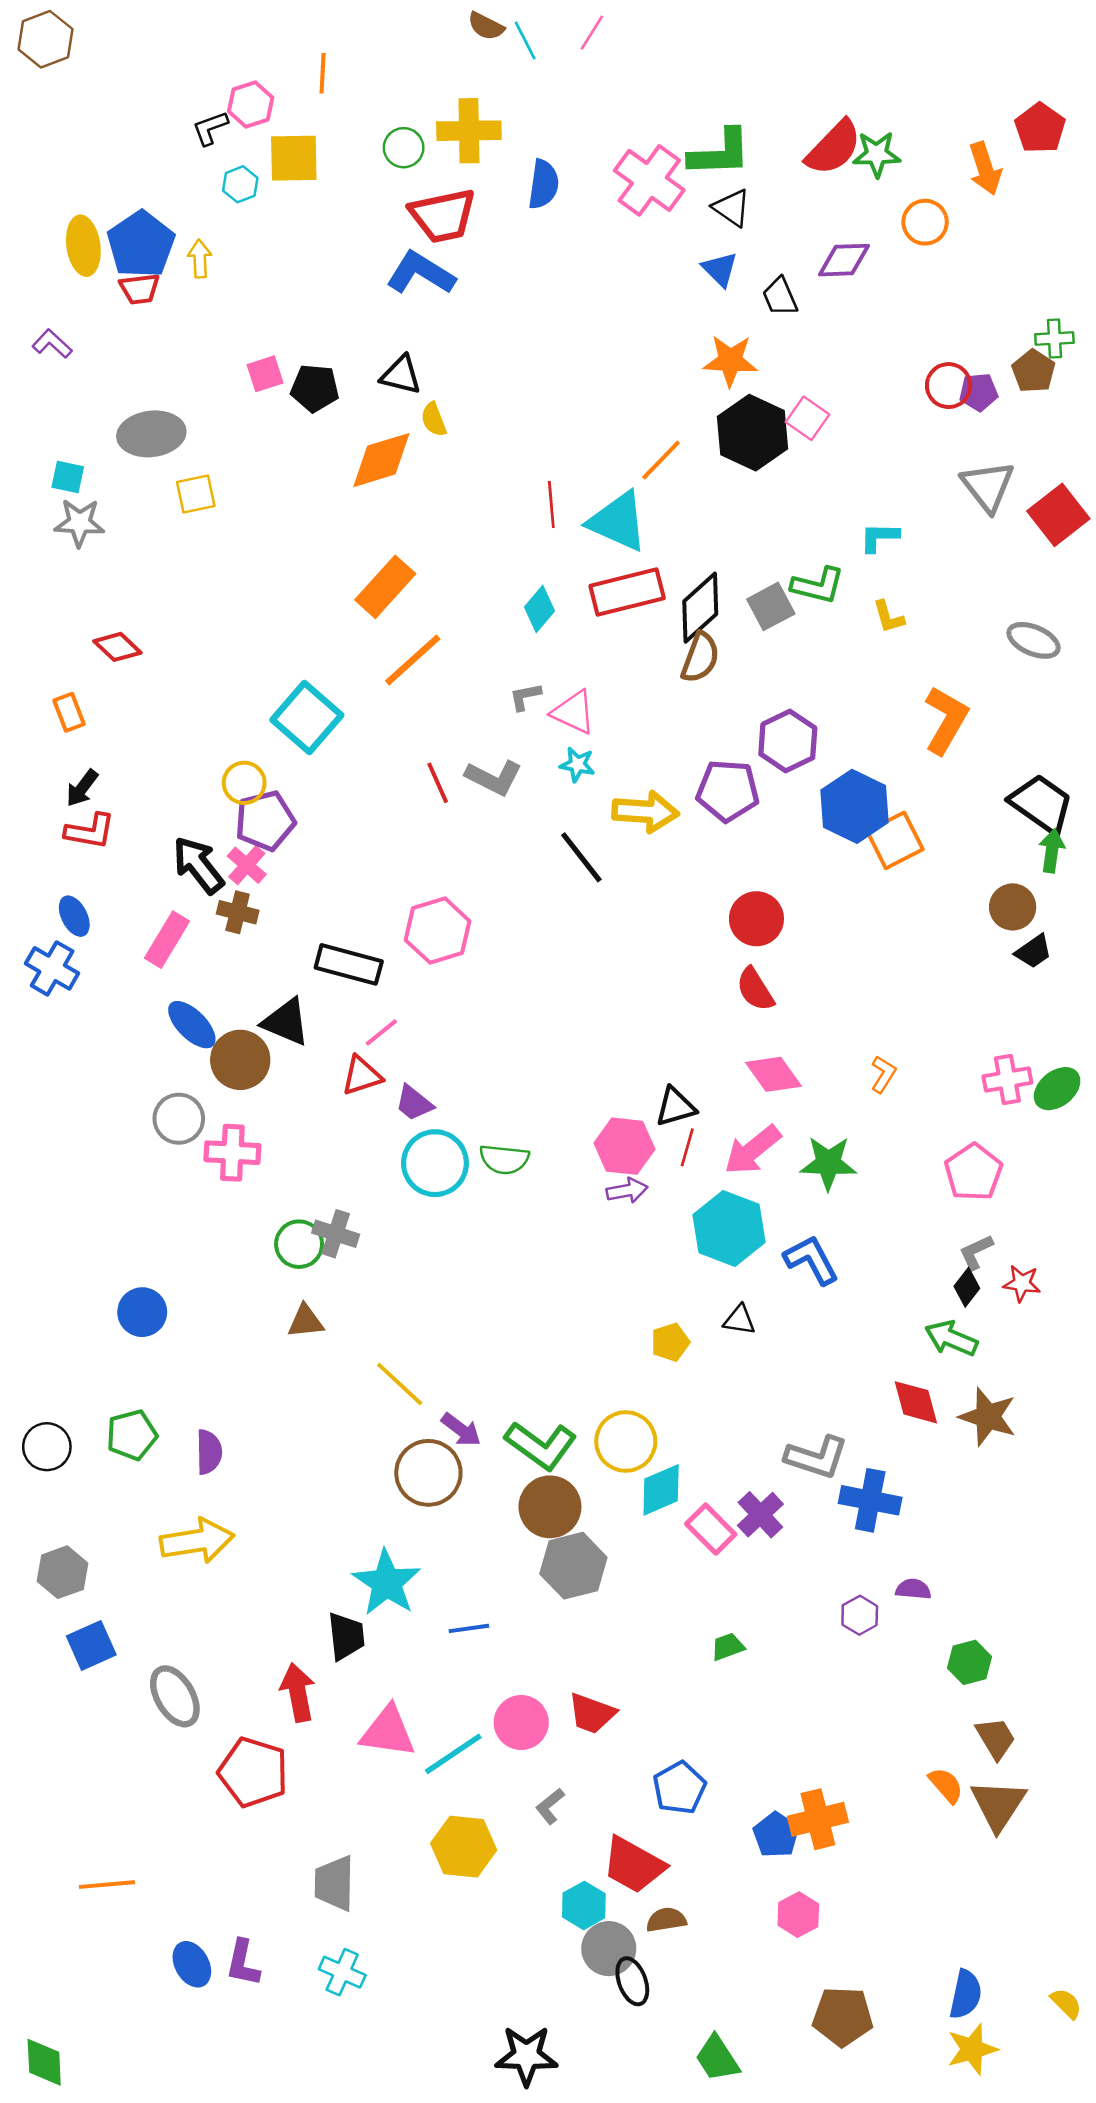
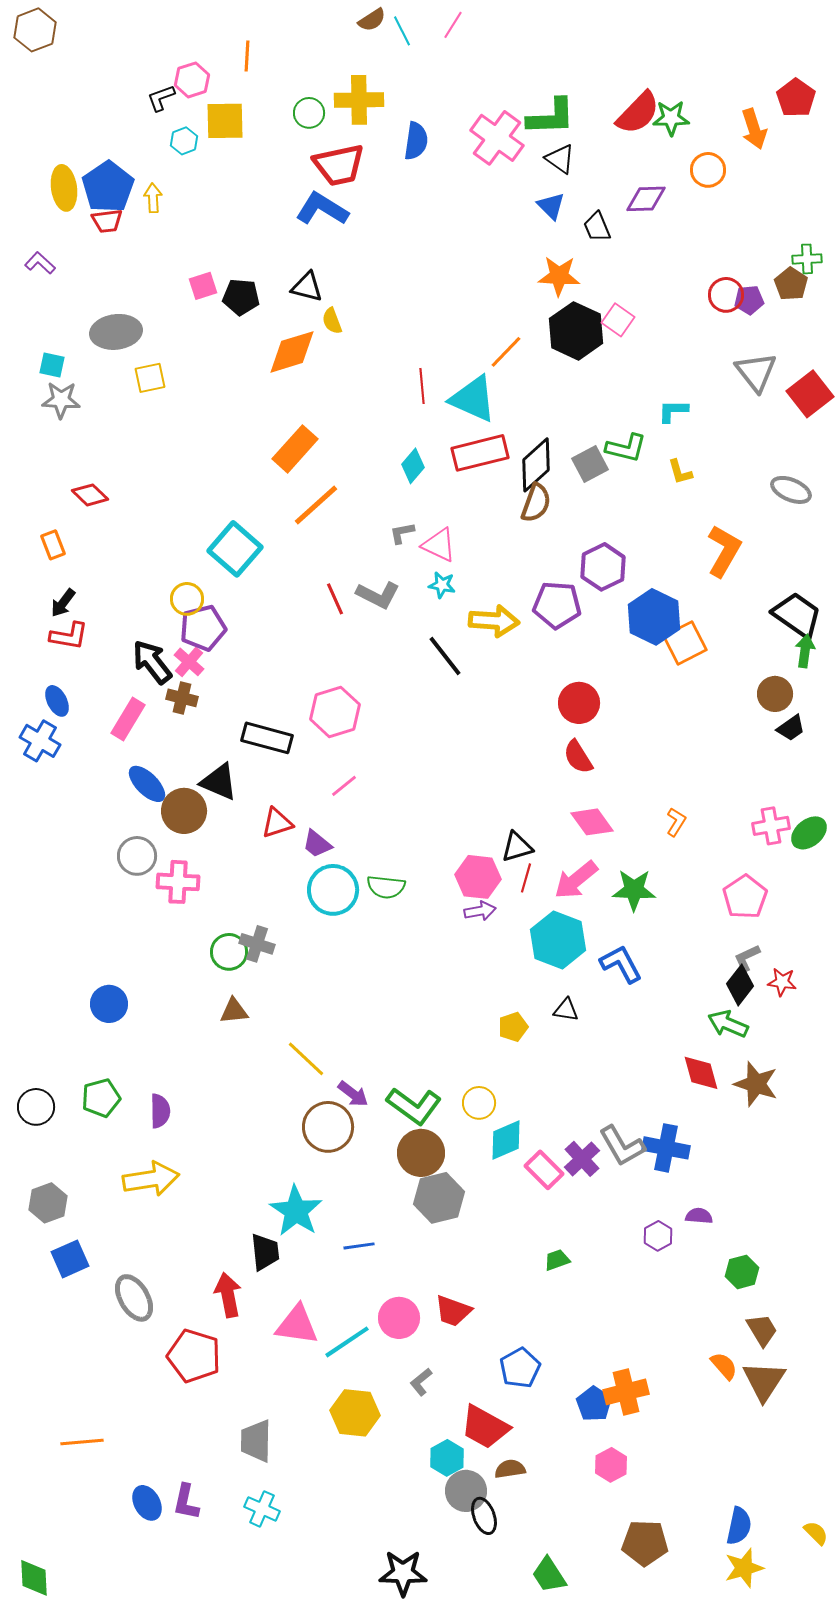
brown semicircle: (486, 26) -> (372, 20), turned -60
pink line: (381, 1032) -> (344, 786), moved
black diamond: (967, 1287) -> (740, 985), size x1.4
yellow circle: (626, 1442) -> (479, 1103), size x0.7
gray L-shape: (817, 1457) -> (622, 1146), moved, turned 42

